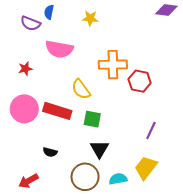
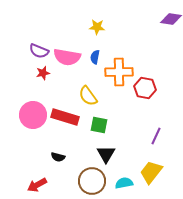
blue semicircle: (49, 12) -> (95, 57), moved
purple semicircle: (30, 23) -> (39, 51), moved
red star: (25, 69) -> (43, 73), moved

